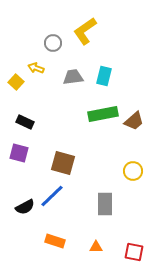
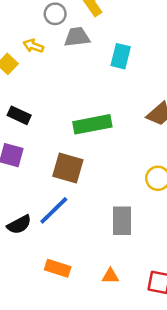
gray trapezoid: (73, 77) -> (77, 37), moved
green rectangle: (103, 114) -> (92, 124), moved

